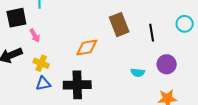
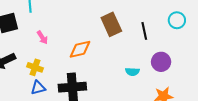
pink arrow: (35, 36) -> (42, 38), moved

